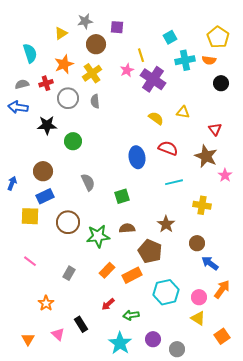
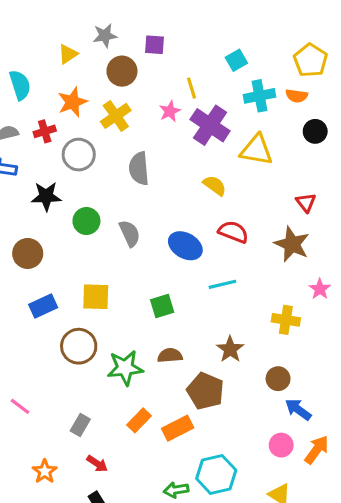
gray semicircle: (95, 101) -> (139, 168), moved, size x1.5
yellow triangle: (183, 112) -> (256, 150), moved, size x1.6
blue ellipse: (137, 157) -> (185, 246), turned -50
brown circle: (43, 171) -> (28, 253), moved
pink star: (225, 175) -> (320, 289), moved
gray semicircle: (88, 182) -> (130, 233), moved
cyan line: (174, 182) -> (222, 284), moved
yellow square: (30, 216) -> (96, 297), moved
cyan hexagon: (166, 292) -> (216, 474), moved
pink circle: (199, 297) -> (281, 445), moved
red arrow: (108, 304) -> (97, 464), moved, turned -104

